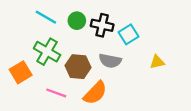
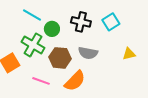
green circle: (77, 21) -> (52, 29), moved
cyan square: (128, 34) -> (111, 22), moved

